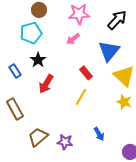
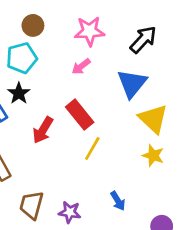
black star: (38, 60) -> (19, 93), moved
red rectangle: (86, 73) -> (80, 115), moved, size x1.5
brown trapezoid: (38, 137) -> (32, 205), turned -35

